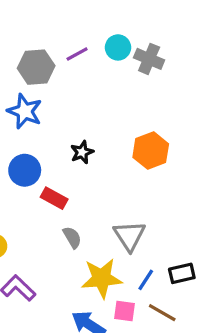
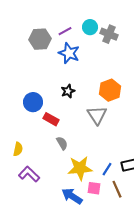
blue star: (25, 111) -> (69, 53), moved
gray triangle: (129, 236) -> (97, 115), moved
brown line: (162, 313) -> (117, 189), turned 36

